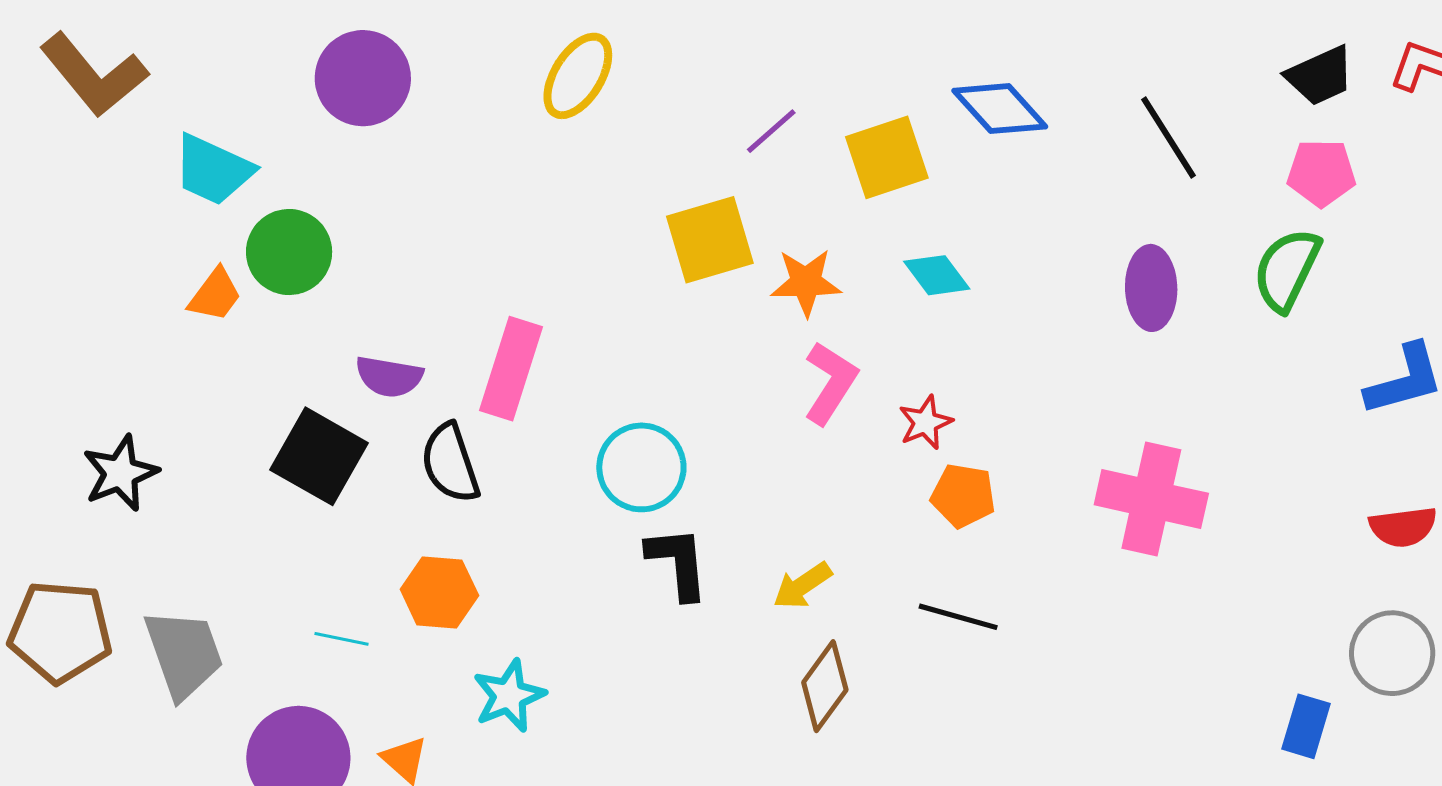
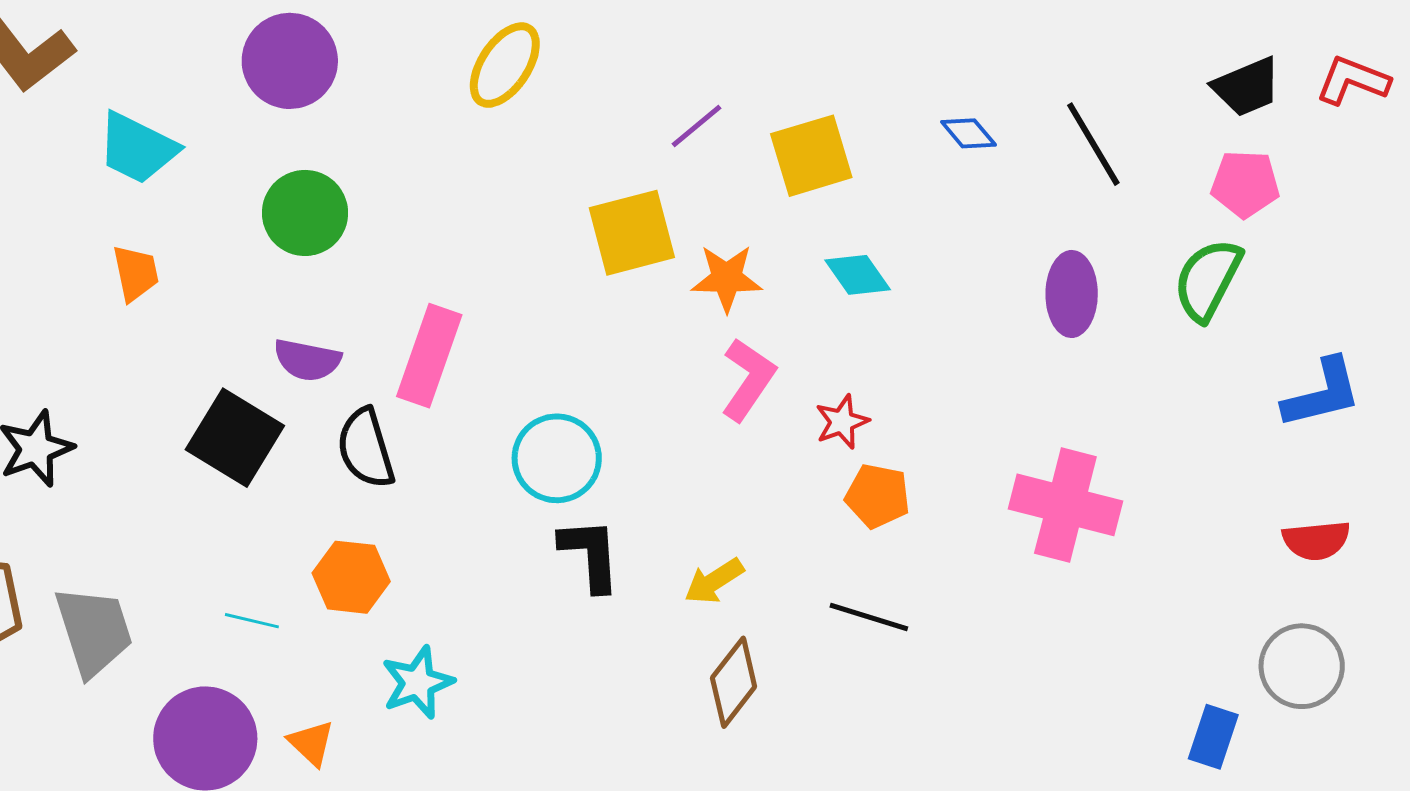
blue diamond: (1000, 109) -> (968, 133), moved, size x0.6
green circle: (289, 252) -> (305, 213), moved
orange trapezoid: (215, 295) -> (136, 273), turned -50

